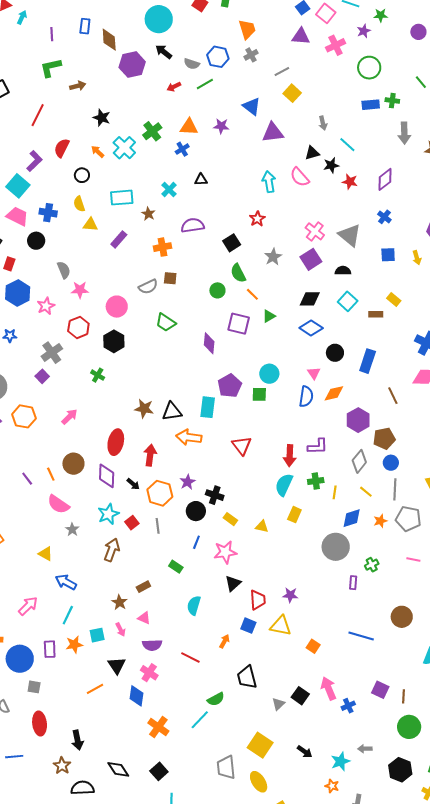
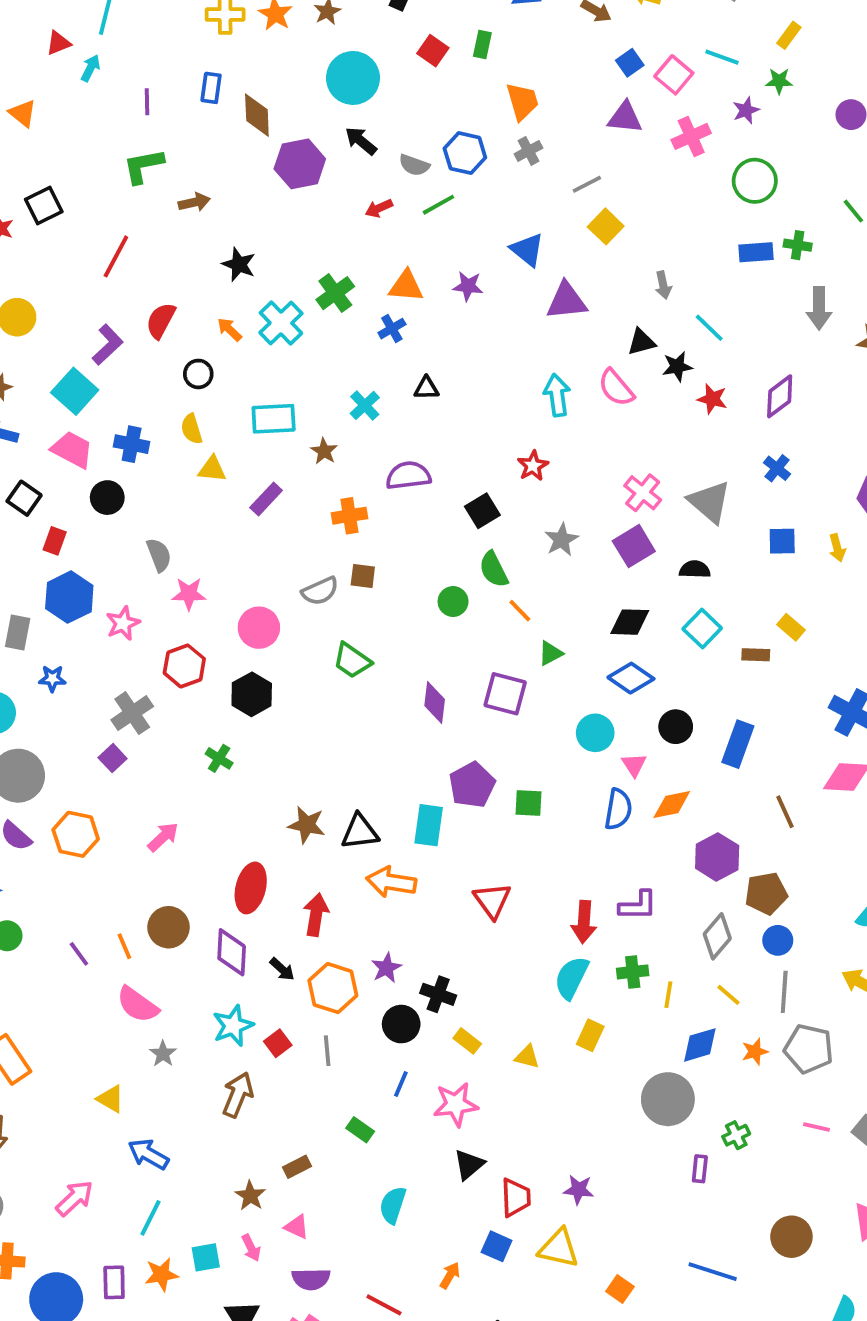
purple square: (239, 324) -> (505, 694), moved
cyan circle: (269, 374) -> (595, 733), moved

